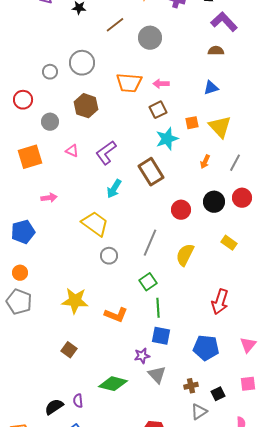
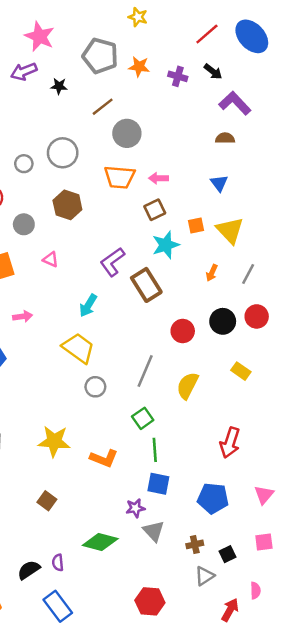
gray circle: (150, 38) -> (127, 133), moved
blue triangle: (211, 88) -> (219, 183), turned -49
purple L-shape: (106, 153) -> (112, 262), moved
cyan arrow: (114, 189) -> (88, 306), moved

